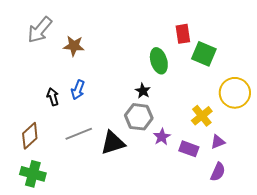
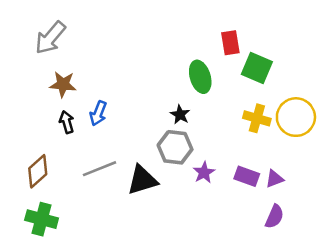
brown star: (74, 46) -> (63, 84), moved
yellow cross: (202, 116) -> (257, 118), moved, turned -35
purple rectangle: (189, 149) -> (247, 176), moved

